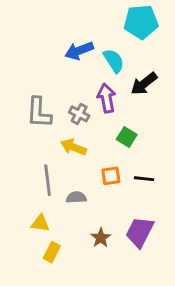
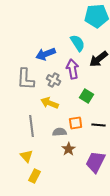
blue arrow: (79, 51) -> (46, 54), moved
gray semicircle: (76, 197) -> (60, 132), moved
yellow triangle: (40, 223) -> (27, 156), turned 40
brown star: (101, 238) -> (69, 149), moved

